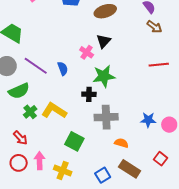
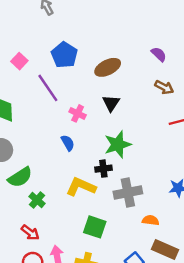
brown arrow: (154, 27) -> (164, 87), moved
pink cross: (87, 52) -> (78, 113), moved
purple line: (36, 66) -> (48, 88), moved, turned 30
yellow L-shape: (54, 111) -> (81, 187), moved

